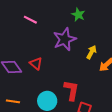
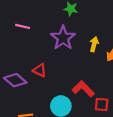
red L-shape: (71, 90) -> (83, 89), turned -40

